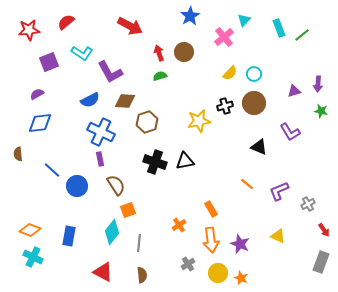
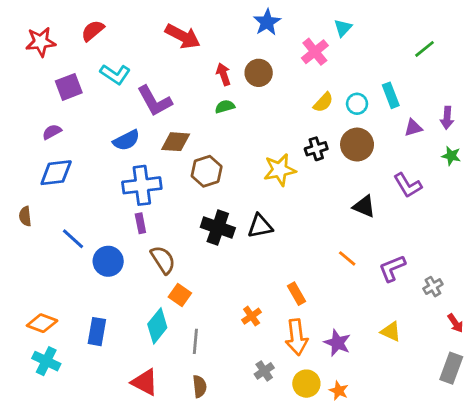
cyan rectangle: (279, 28) -> (391, 95), moved
blue cross: (101, 132) -> (142, 185), turned -32
orange square: (128, 210) -> (180, 295), turned -35

